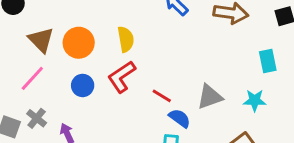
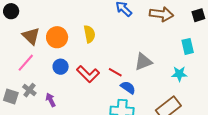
red L-shape: (122, 77) -> (88, 74), moved, turned -100
gray triangle: (210, 97) -> (143, 62), moved

